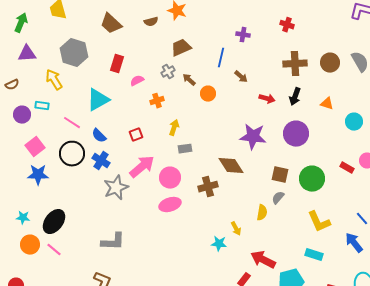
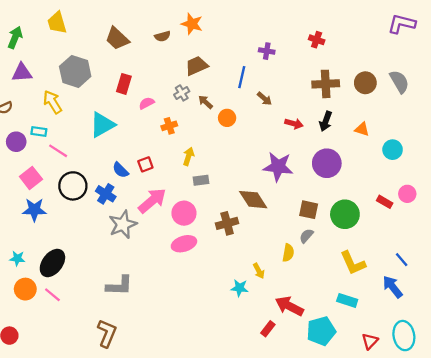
pink line: (72, 123) -> (58, 151), moved
blue semicircle: (99, 136) -> (120, 170), moved

